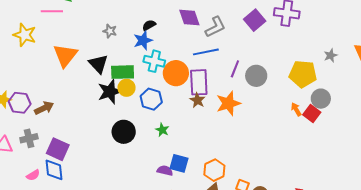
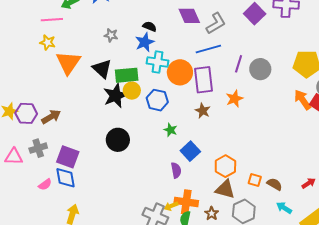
black semicircle: (149, 25) -> (150, 26), turned 56
yellow star: (25, 35) -> (47, 42), moved, size x0.7
brown star: (197, 100) -> (203, 111), moved
orange star: (228, 103) -> (234, 99), size x0.7
orange arrow: (296, 109) -> (303, 100), size x1.5
black circle: (124, 132) -> (118, 140), moved
blue square: (179, 163) -> (190, 151), moved, turned 36
purple semicircle: (165, 171) -> (176, 170), turned 70

